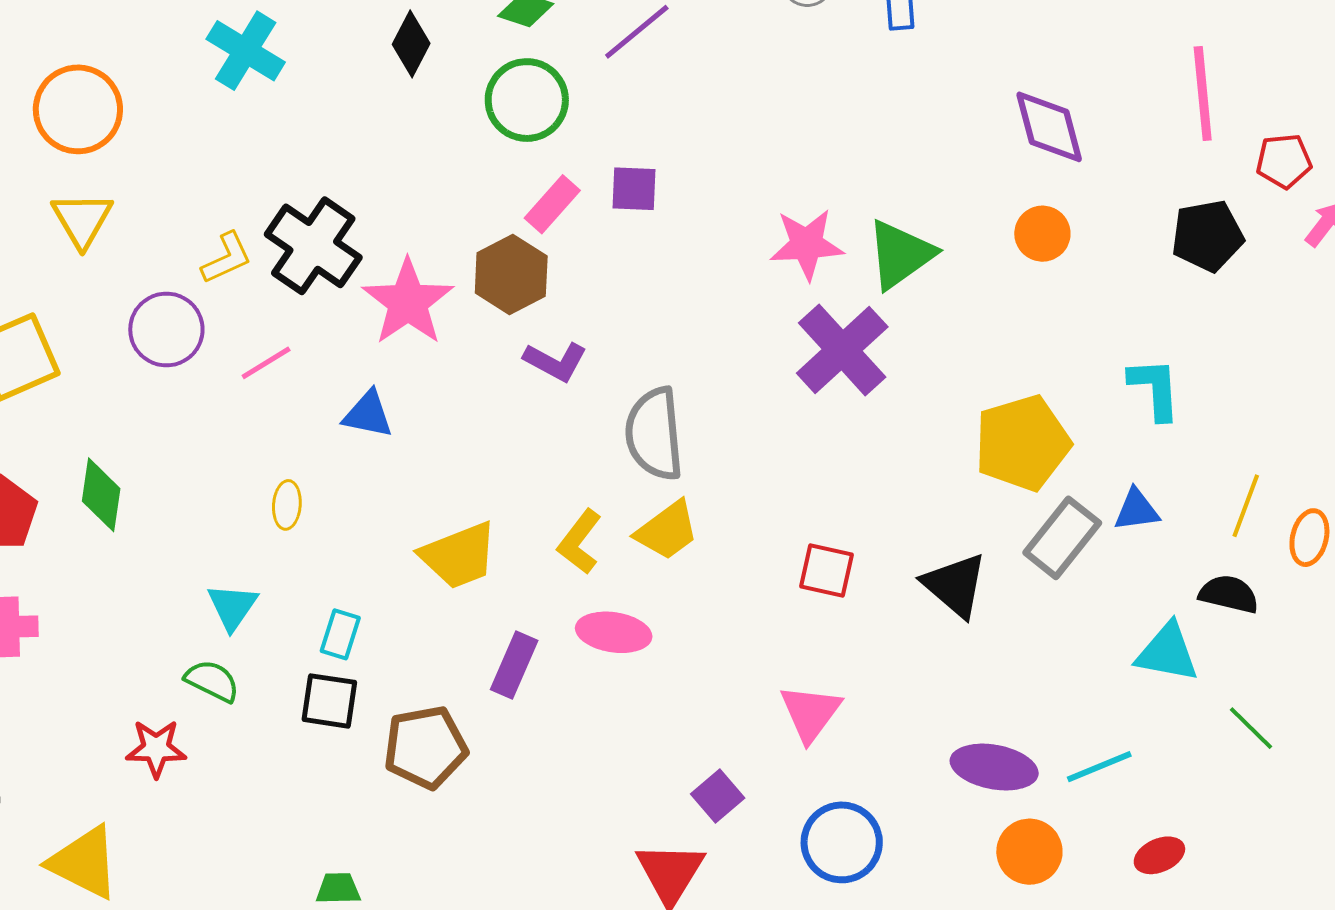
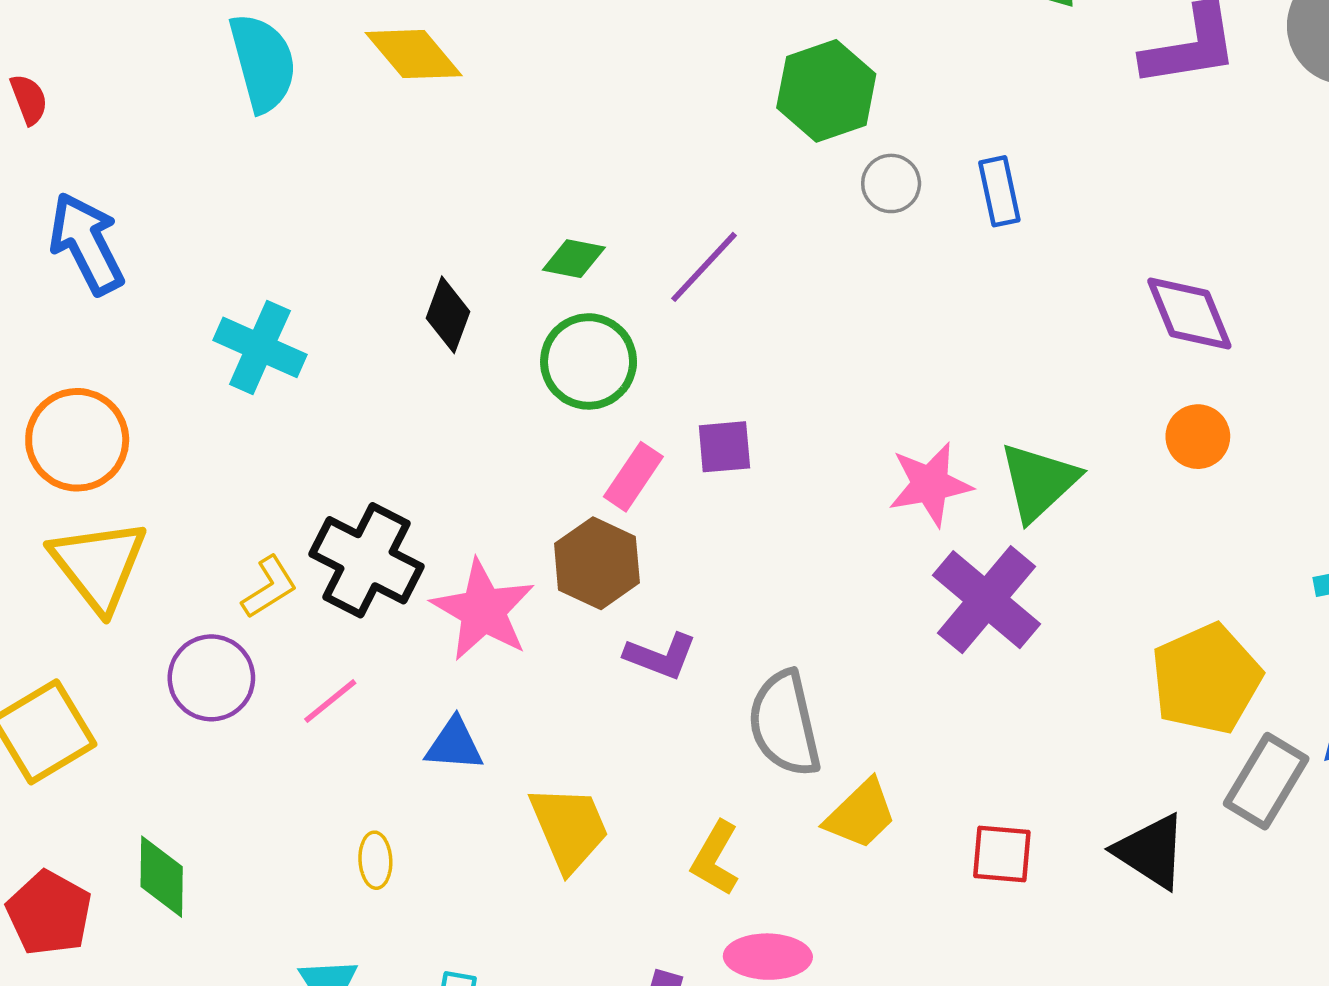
yellow triangle: (82, 220) -> (99, 565), size x1.4
yellow trapezoid: (667, 531) -> (861, 814), moved
yellow trapezoid: (459, 555) -> (569, 828), moved, turned -84

